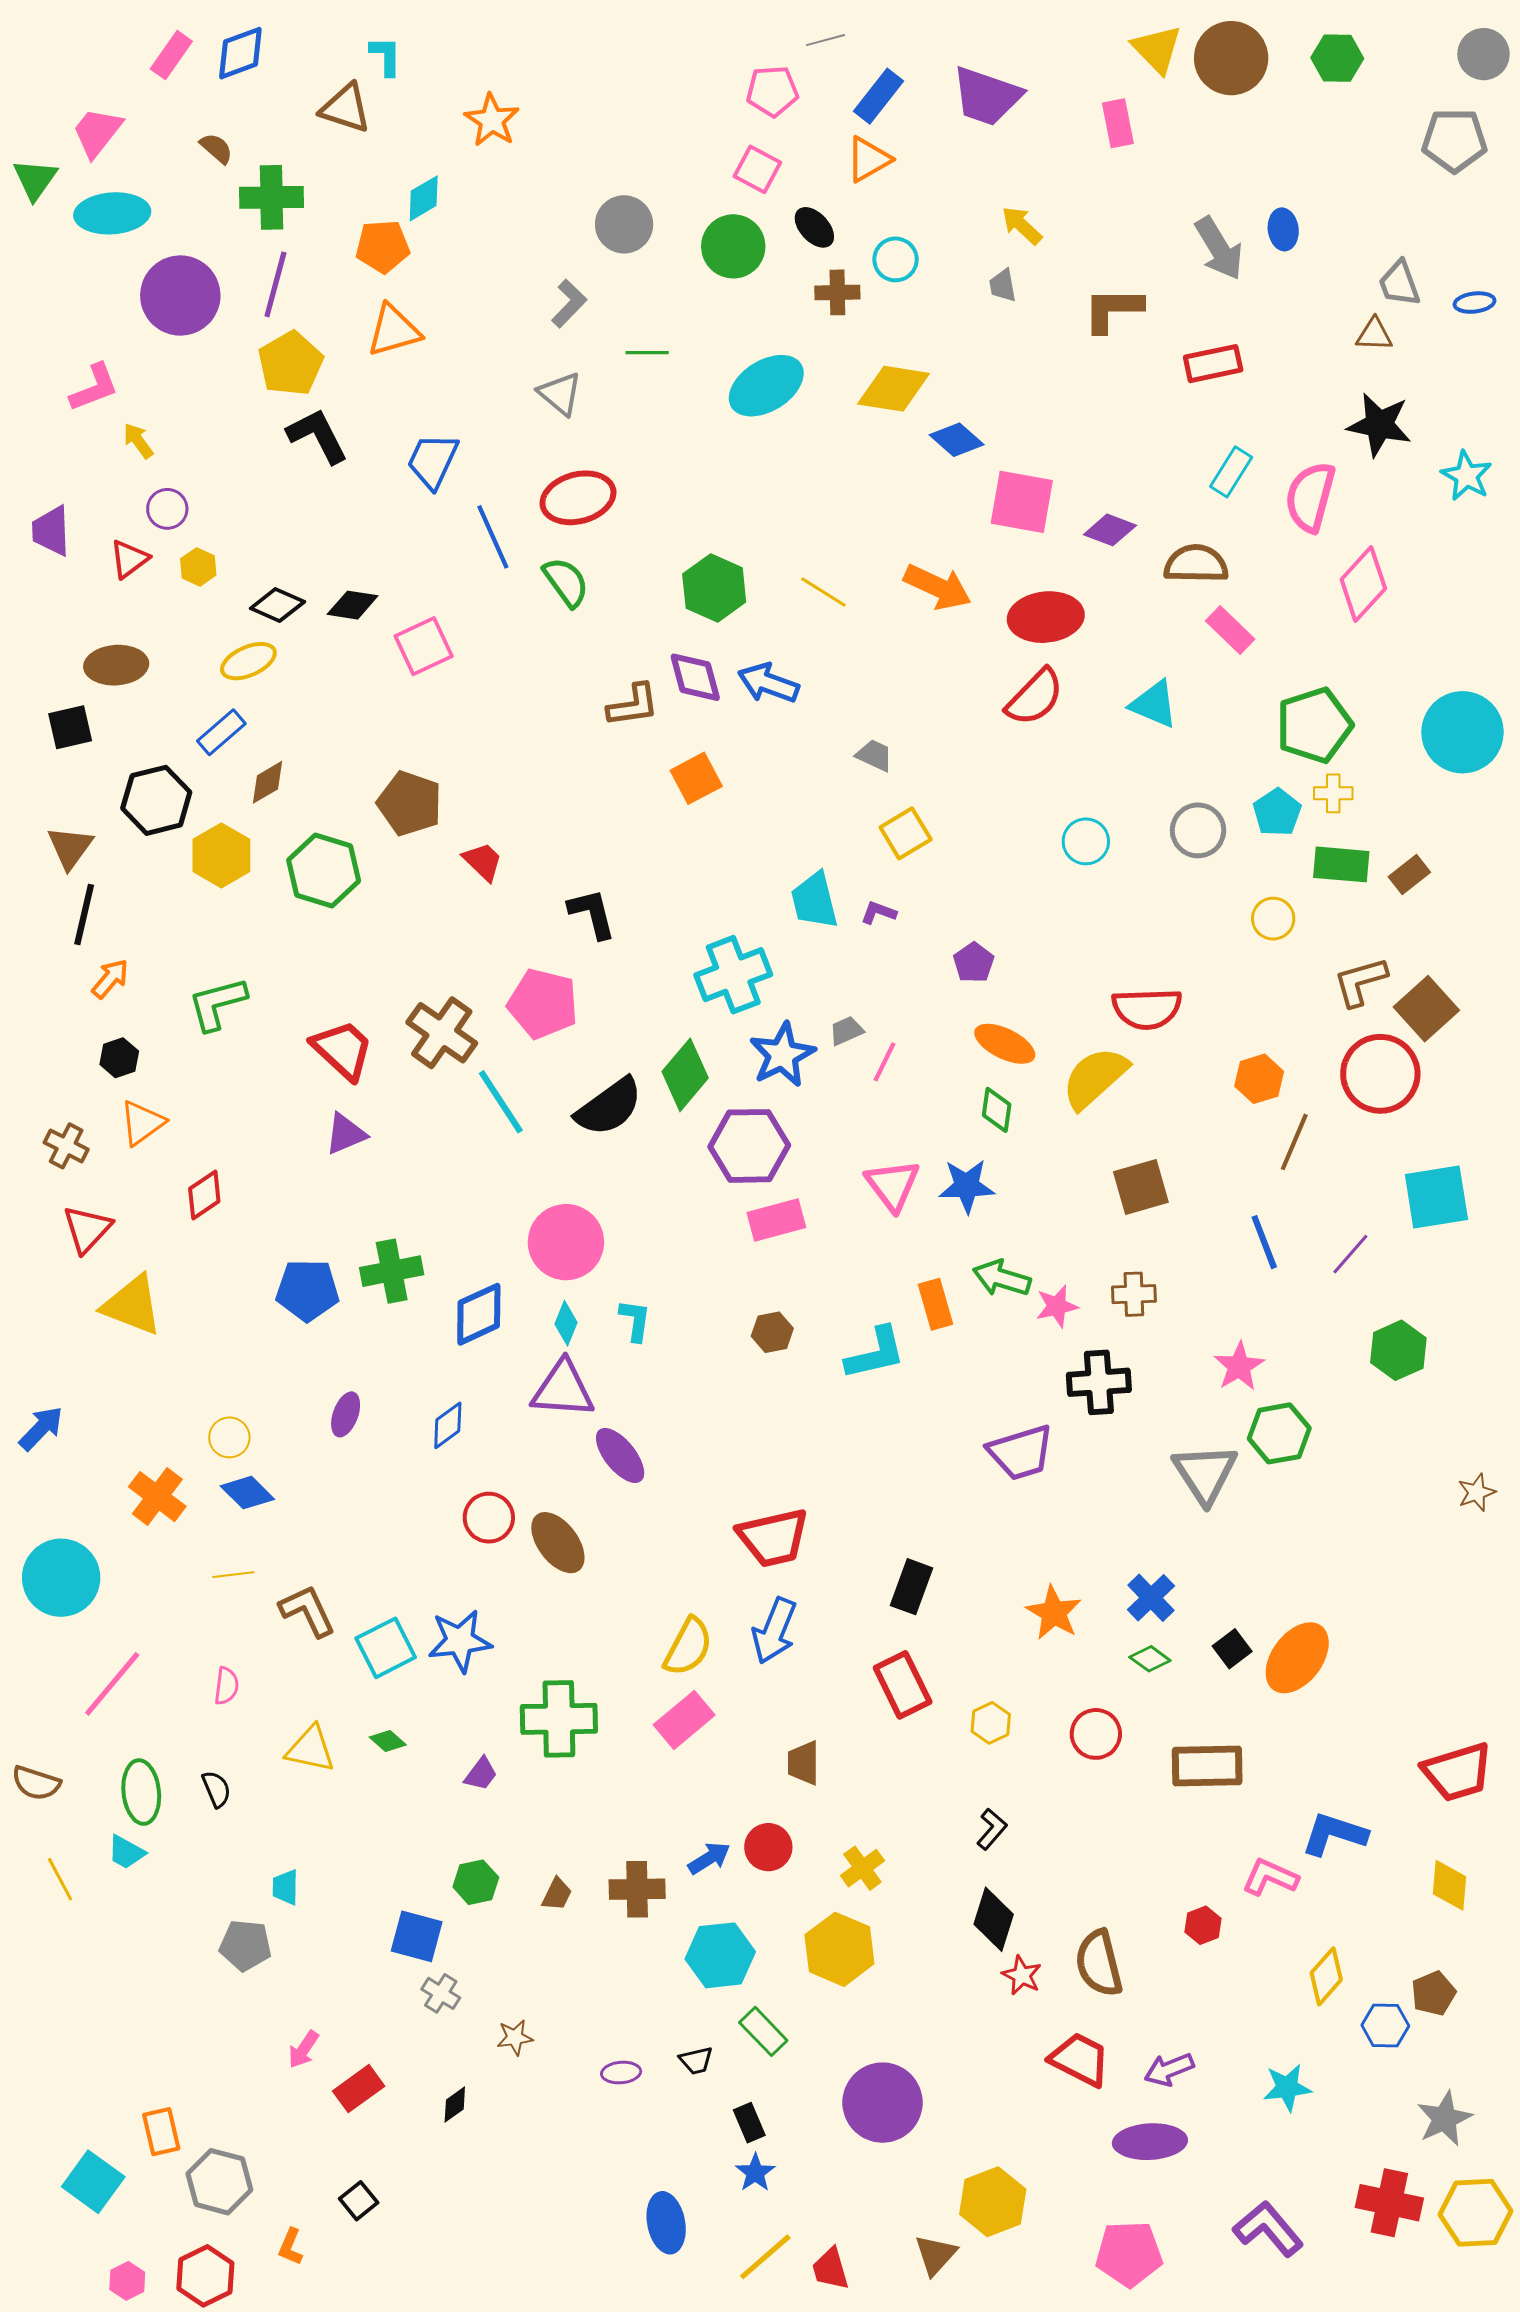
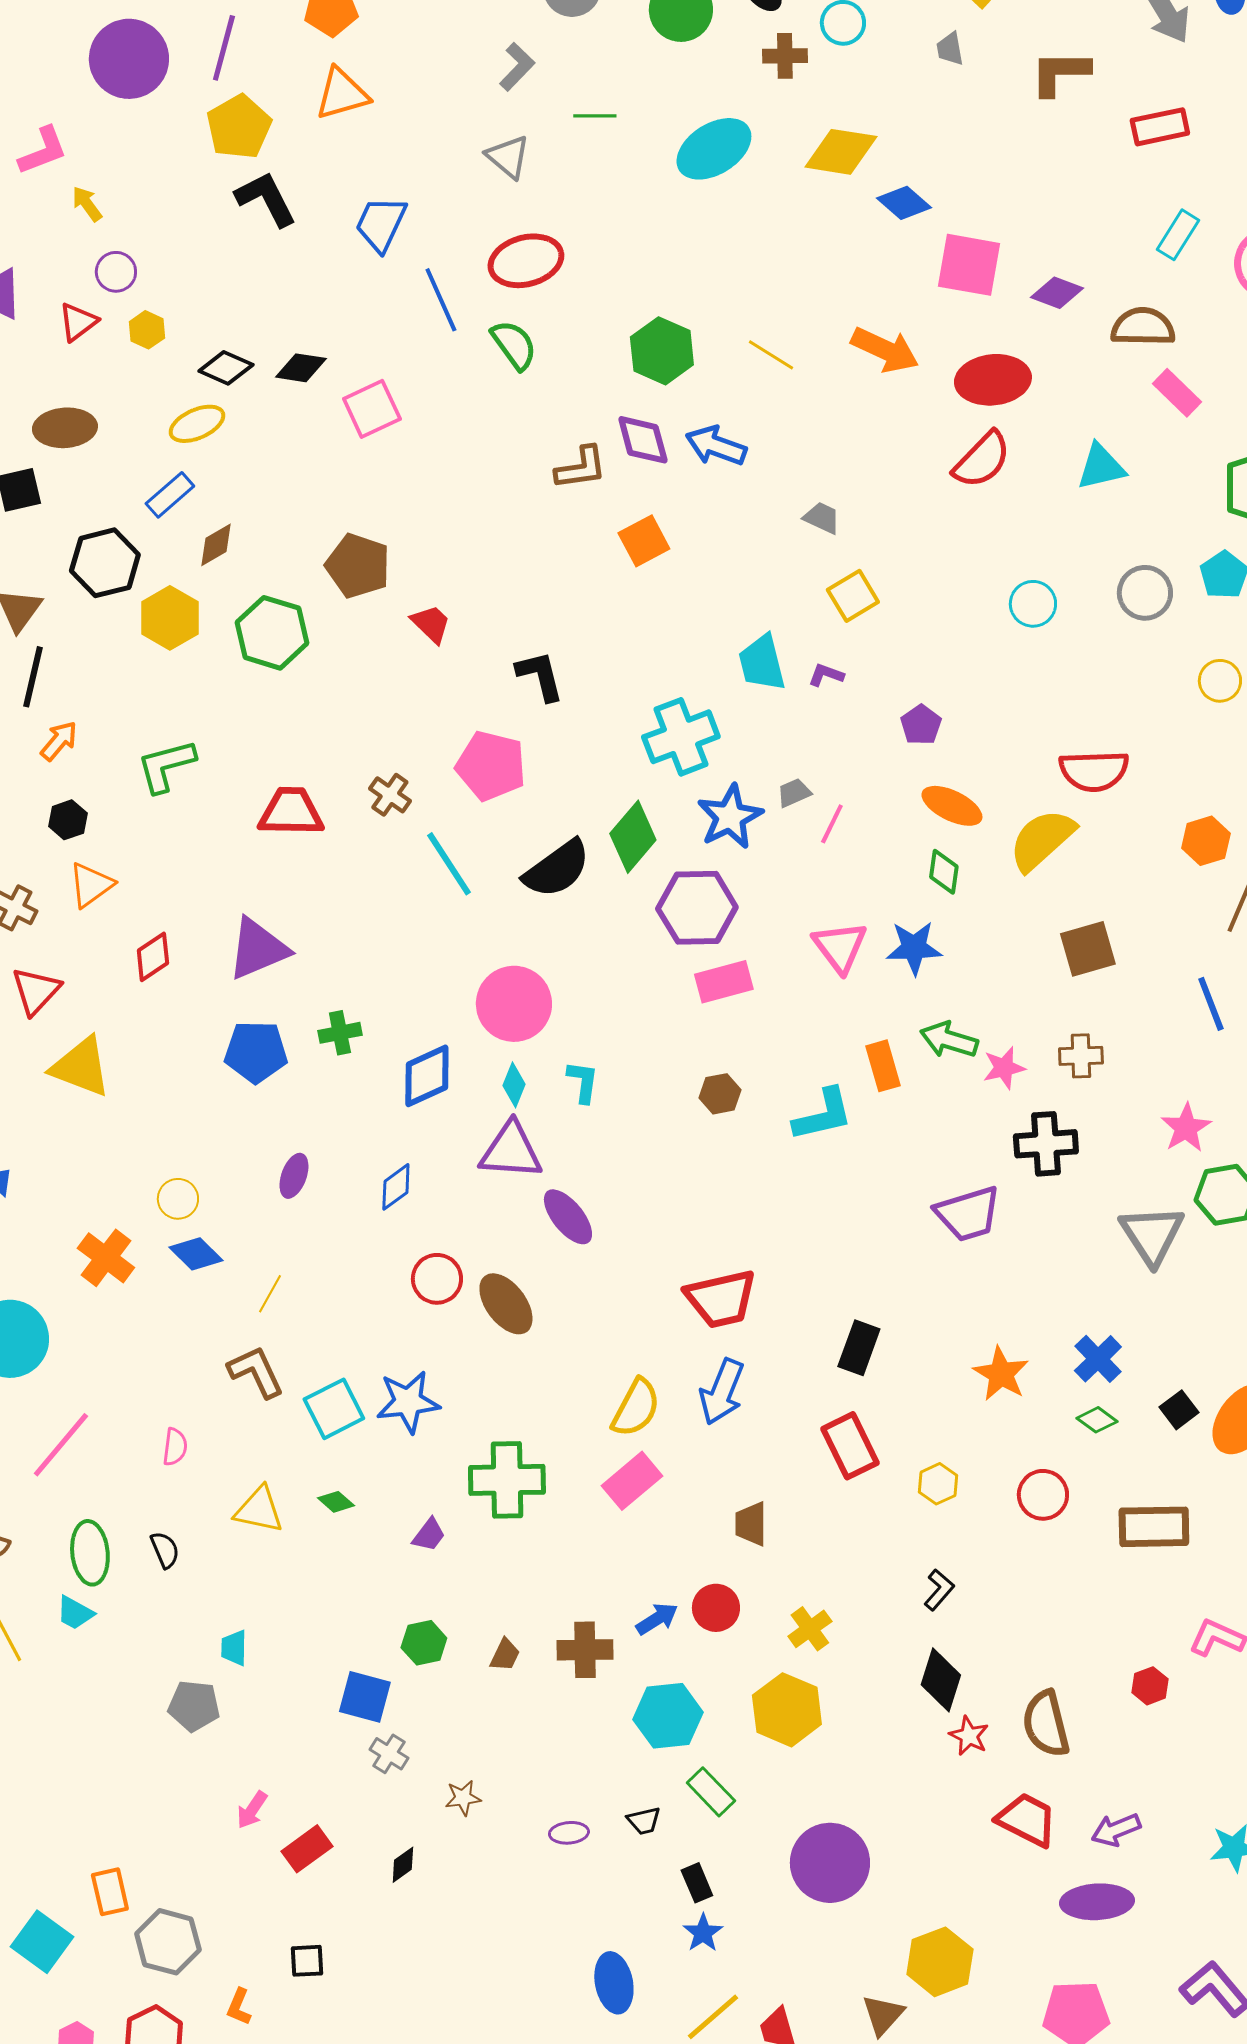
cyan triangle: (1154, 704) -> (1101, 467), turned -36
brown cross: (442, 1033) -> (390, 795), size x0.6
red trapezoid: (343, 1050) -> (291, 812), turned -42
purple triangle: (346, 1134) -> (258, 949), moved, size x1.5
green cross: (392, 1271) -> (340, 1033), size x0.7
yellow line: (233, 1575) -> (270, 1294), moved, turned -54
black square: (359, 2201) -> (307, 1961), turned 36

